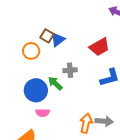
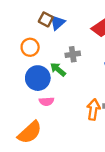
orange circle: (31, 51) -> (30, 47), moved

